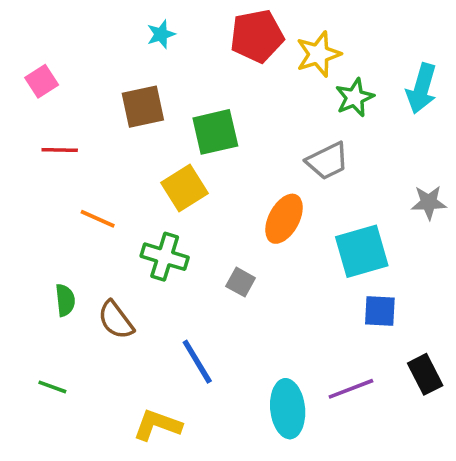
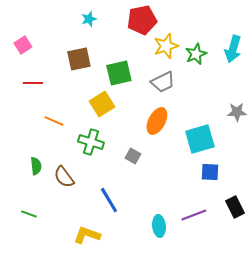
yellow star: (318, 54) -> (166, 46), moved
gray trapezoid: (327, 161) -> (163, 82), moved
cyan ellipse: (288, 409) -> (159, 226), size x0.7

